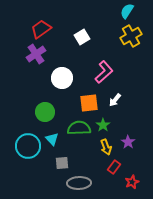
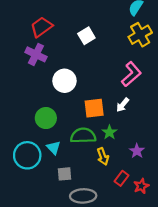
purple cross: (36, 54) -> (36, 54), turned -30
pink L-shape: (104, 72) -> (131, 74), moved
yellow arrow: (106, 147) -> (103, 156), moved
red star: (132, 182) -> (141, 186), moved

